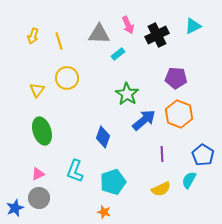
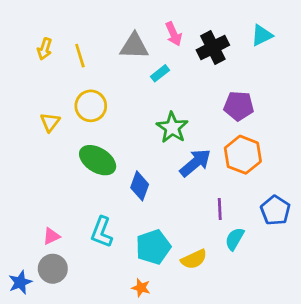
green ellipse: (42, 131) -> (98, 160), moved, turned -40
cyan semicircle: (189, 180) -> (235, 239), moved
yellow semicircle: (161, 189) -> (194, 259), moved

